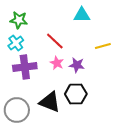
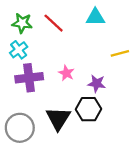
red line: (55, 41) -> (54, 23), moved
purple star: (77, 65) -> (97, 84), moved
black triangle: (50, 102) -> (58, 118), turned 40

